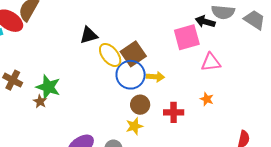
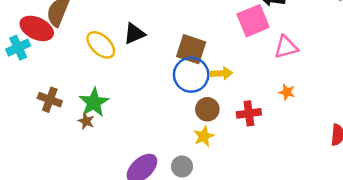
brown square: (133, 54) -> (191, 49), turned -30
yellow ellipse: (110, 55) -> (101, 45), moved
green star: (48, 87) -> (94, 102), turned 30

